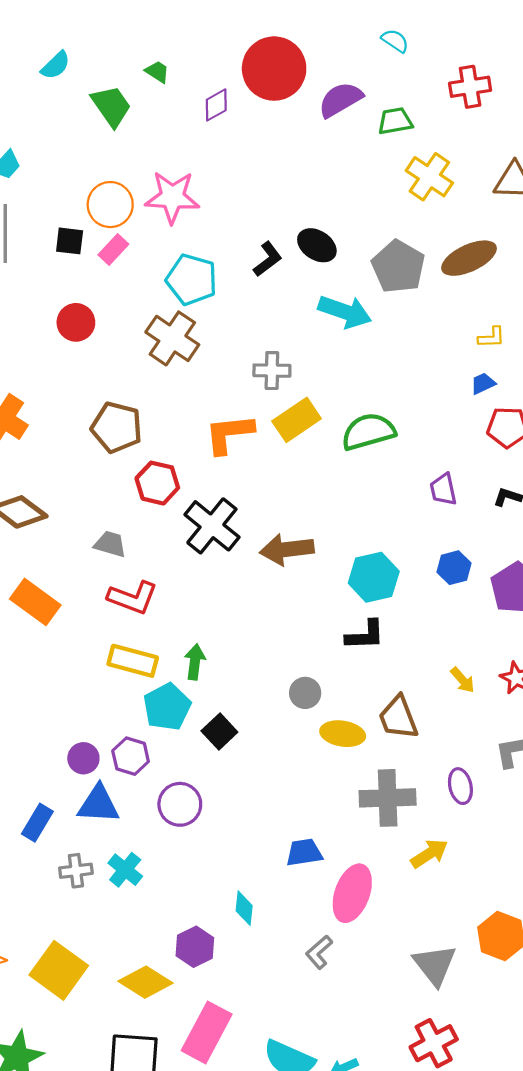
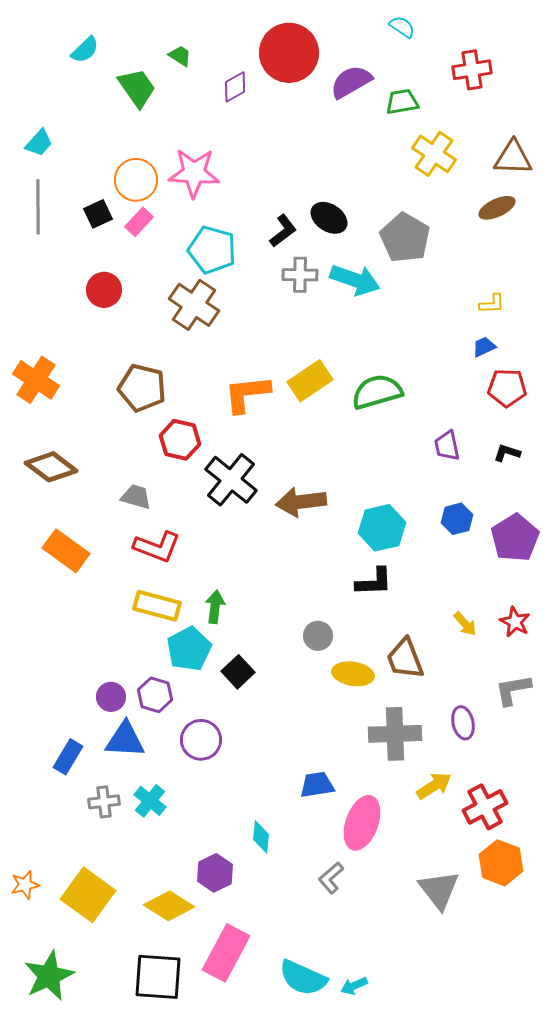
black square: (70, 241) -> (98, 214), turned -32
brown ellipse: (469, 258) -> (497, 208), moved, size x0.7
gray cross: (272, 371) -> (300, 275), moved
red cross: (434, 1043) -> (485, 807), moved

